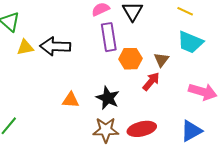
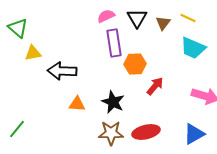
black arrow: (55, 46) -> (62, 71), moved
brown triangle: (161, 60) -> (163, 23), moved

